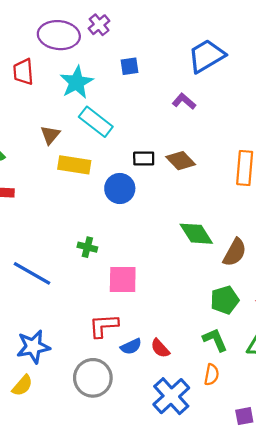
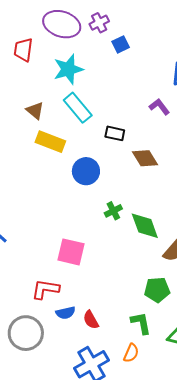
blue square: (130, 66) -> (121, 44), moved, turned -30
brown triangle: (50, 135) -> (35, 111), turned -42
black rectangle: (144, 158) -> (115, 133), moved
green cross: (87, 247) -> (113, 211), moved, turned 36

